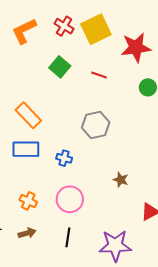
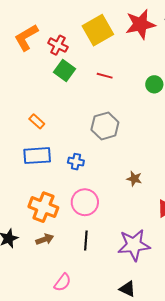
red cross: (64, 26) -> (58, 45), moved
red star: (136, 48) -> (140, 24), moved
orange rectangle: (28, 115) -> (37, 121), size x0.6
orange cross: (28, 201) -> (43, 207), size x1.6

